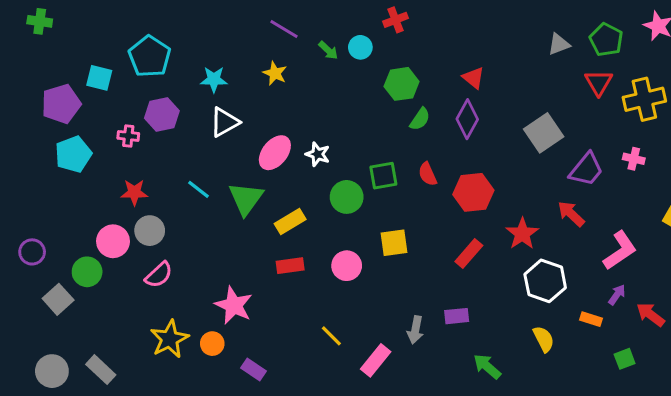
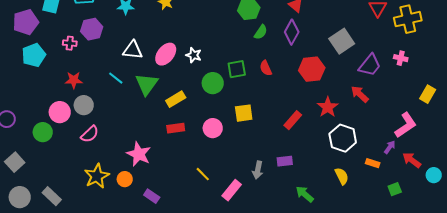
white triangle: (224, 122) -> (133, 50), moved, turned 35
red hexagon: (473, 192) -> (312, 69), moved
pink L-shape: (620, 250) -> (406, 125), moved
gray square: (58, 299) -> (15, 162), moved

